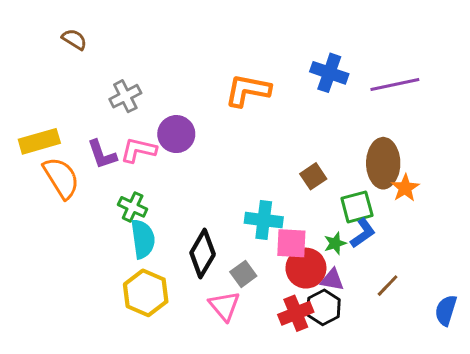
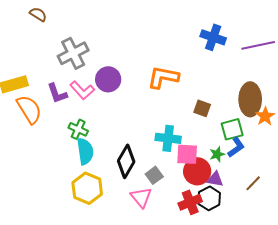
orange L-shape: (248, 90) -> (163, 77), moved
gray cross: (125, 96) -> (73, 53), size x1.4
pink L-shape: (138, 150) -> (82, 90), turned -145
brown square: (313, 176) -> (202, 108), turned -36

